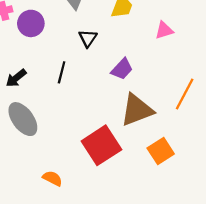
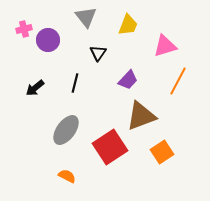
pink triangle: (164, 30) -> (165, 46), size x1.4
orange line: (185, 94) -> (178, 81), moved
gray ellipse: (23, 119) -> (66, 130), moved, turned 72

